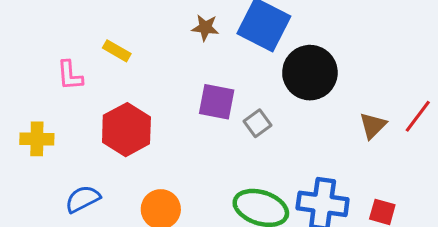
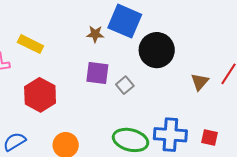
brown star: (205, 28) -> (95, 34), moved
yellow rectangle: (117, 51) -> (30, 44), size x1.4

